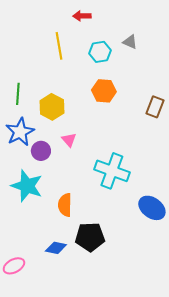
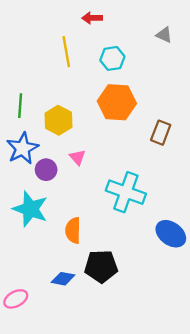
gray triangle: (130, 42) -> (164, 35), moved
orange hexagon: (104, 91) -> (117, 102), size x1.4
brown rectangle: (155, 107) -> (161, 133), moved

